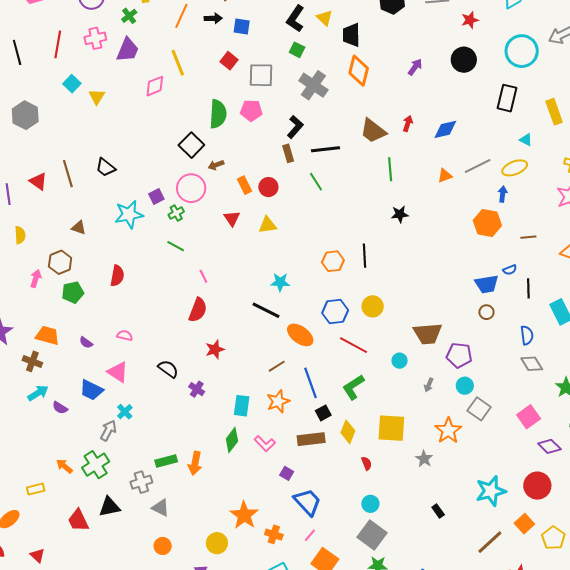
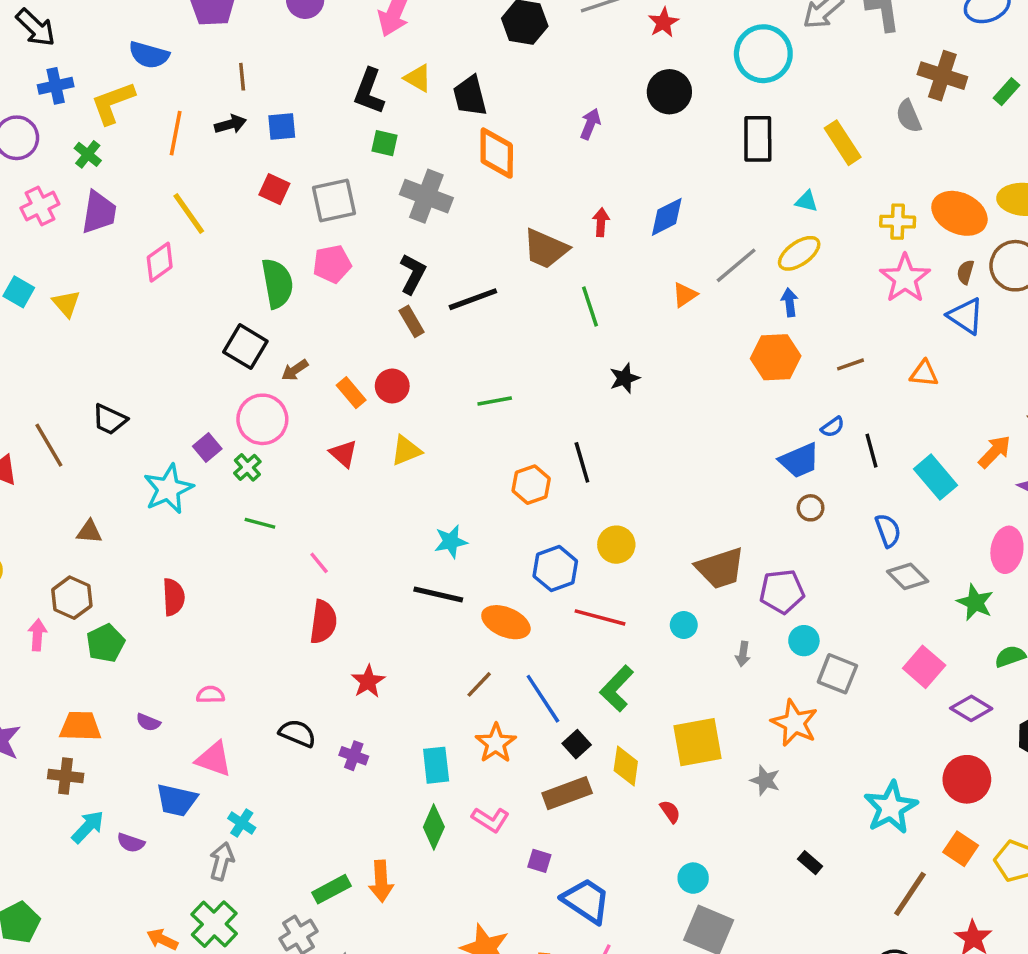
green line: (316, 182) -> (495, 401), moved, turned -54

